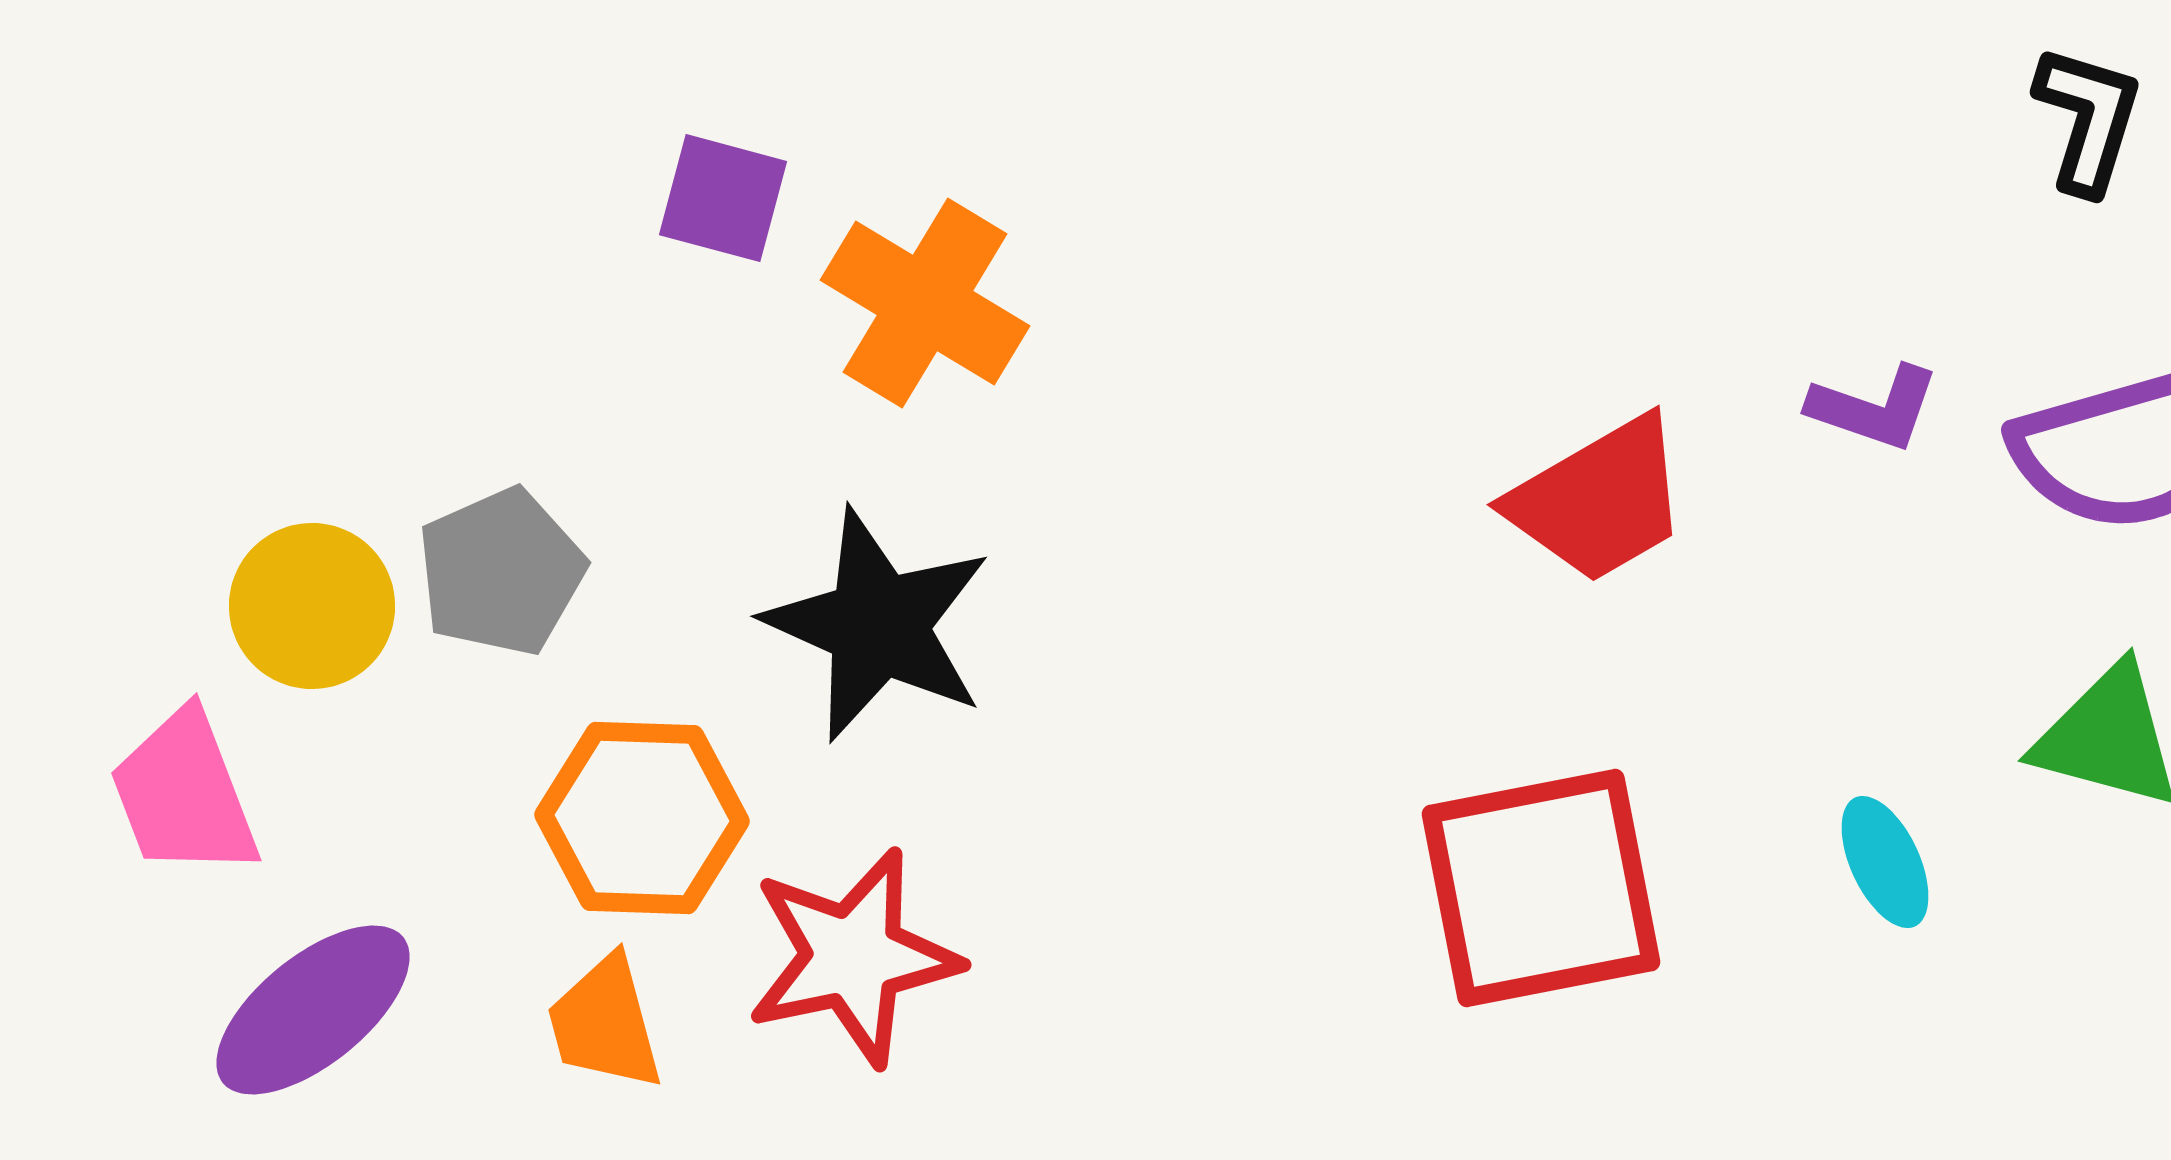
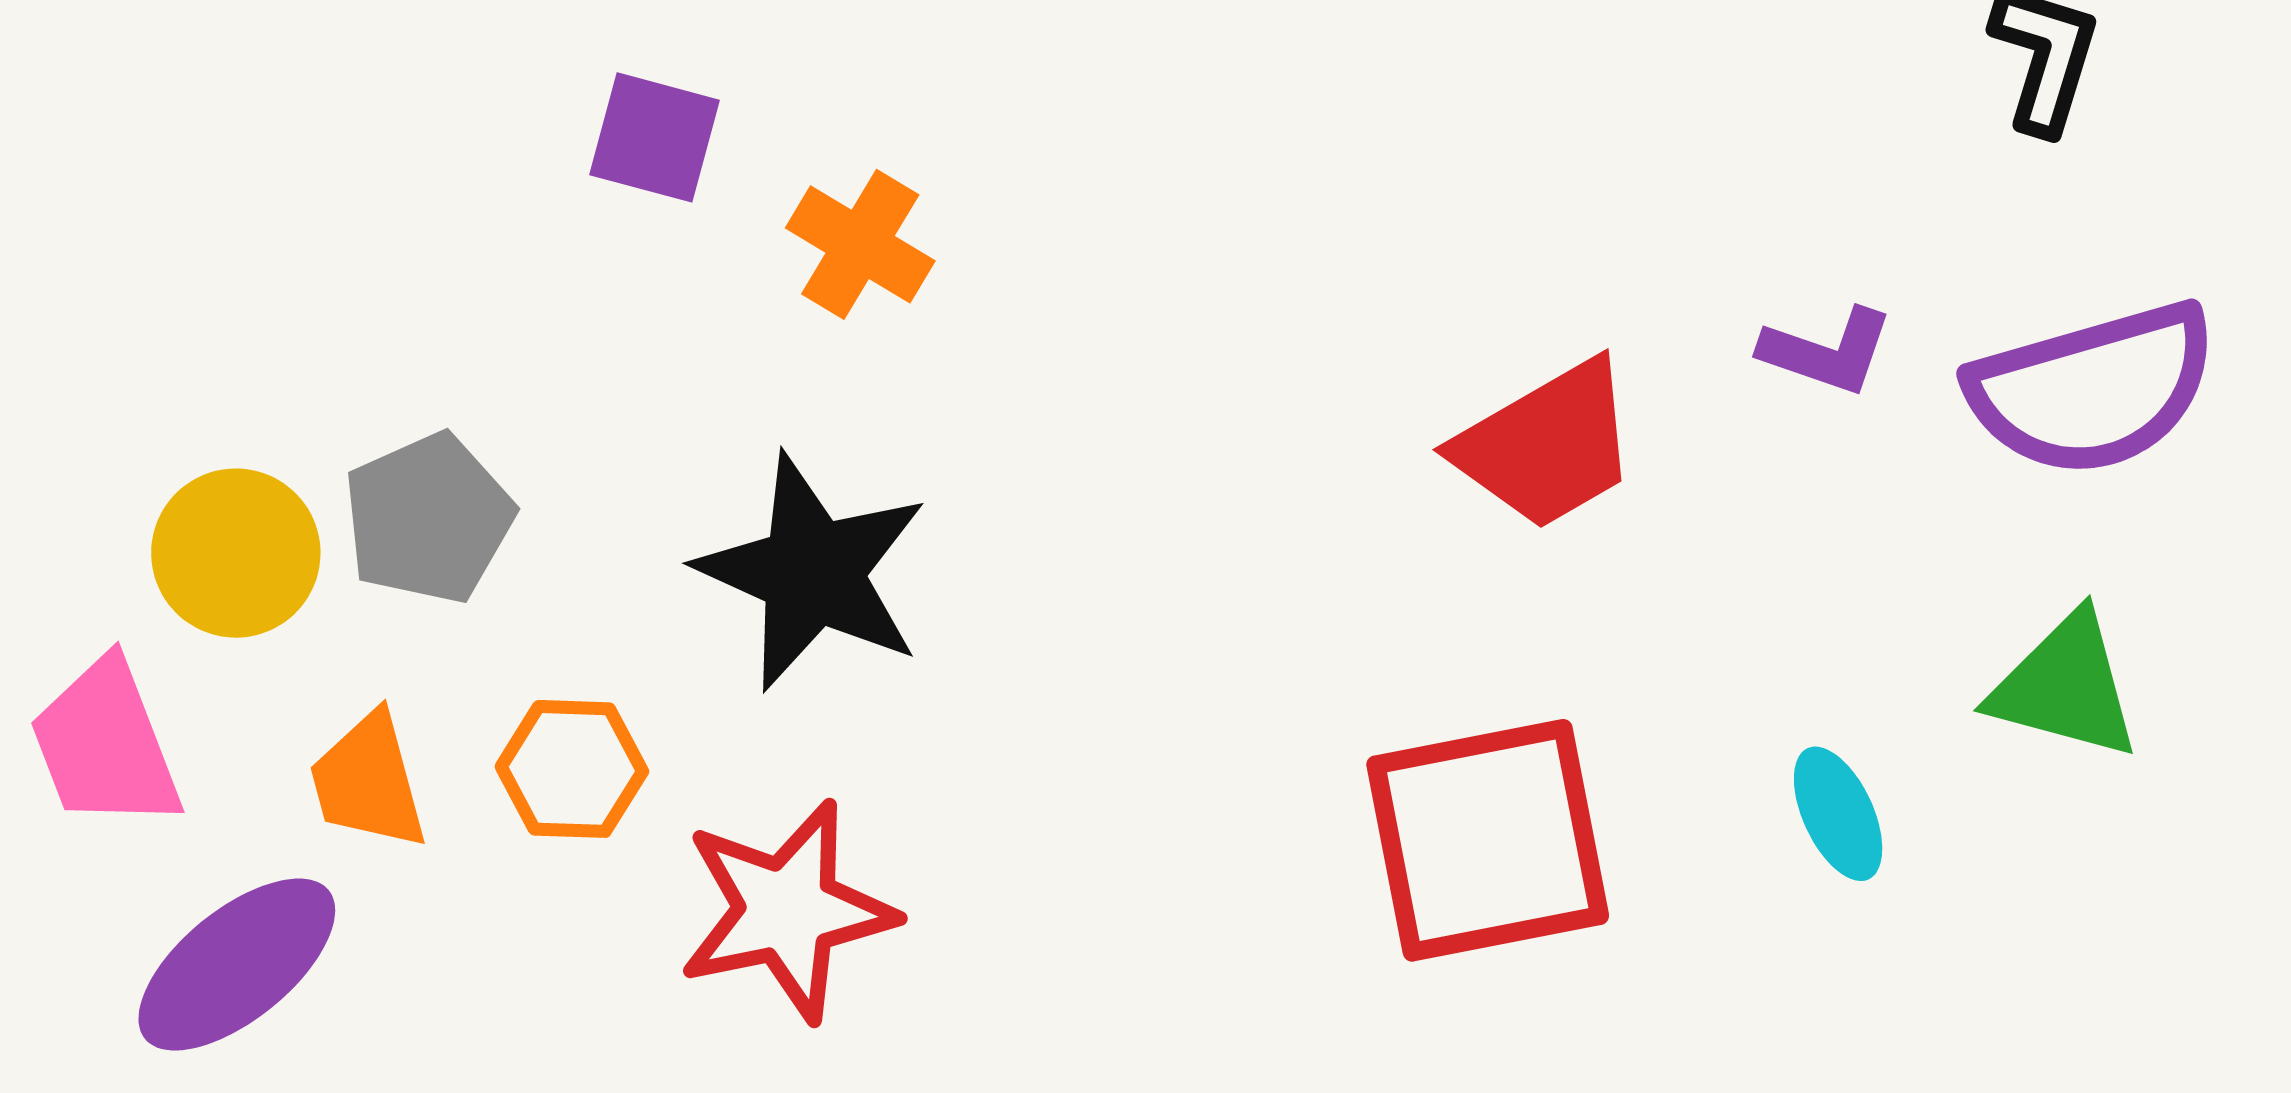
orange cross: (925, 303) -> (860, 244), size x0.7
orange hexagon: (642, 818) -> (572, 769), size x0.7
orange trapezoid: (605, 1023) -> (368, 781), moved

